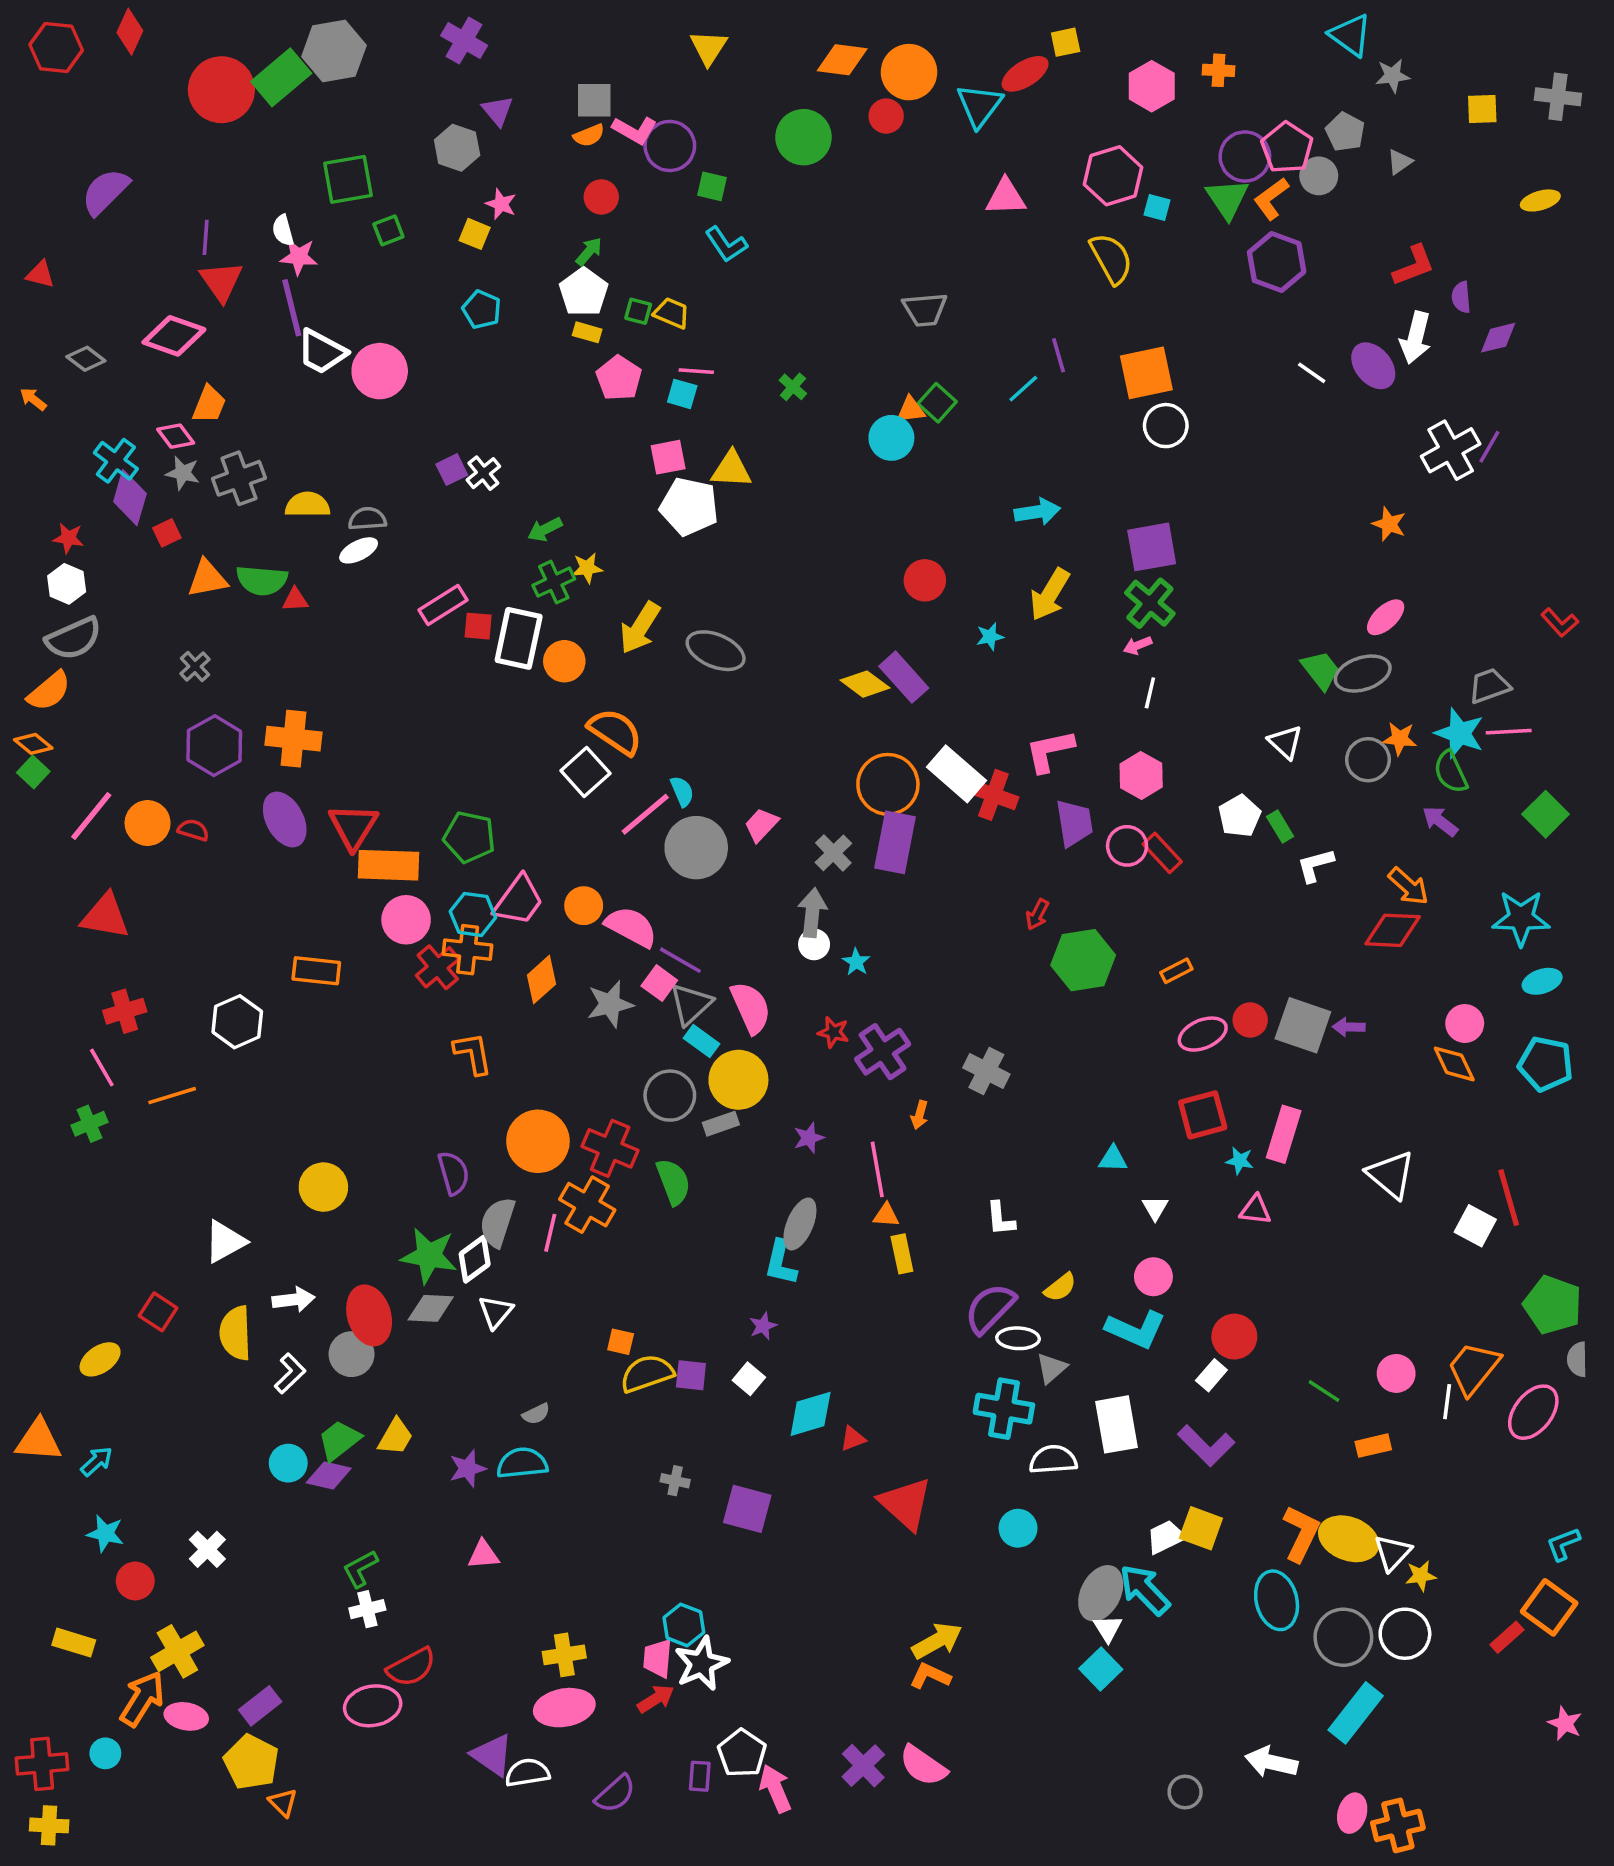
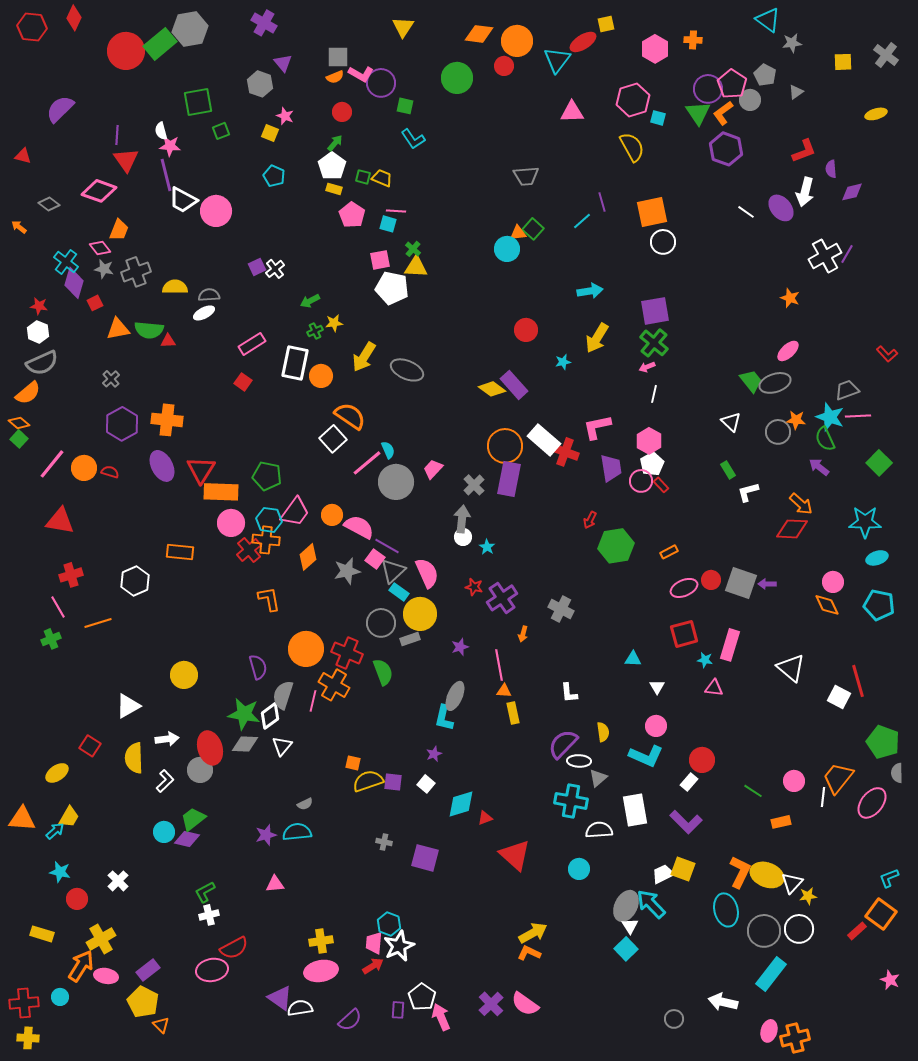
gray cross: (1558, 97) -> (886, 55), turned 30
green cross: (793, 387) -> (413, 249), moved
green cross: (554, 582) -> (315, 331), size x0.7
red square: (478, 626) -> (243, 382), moved, turned 30
white pentagon: (1240, 816) -> (652, 464), moved
red rectangle: (1162, 853) -> (661, 485), size x0.7
yellow semicircle: (1060, 1287) -> (603, 732), turned -60
yellow trapezoid: (395, 1437) -> (69, 817), moved

